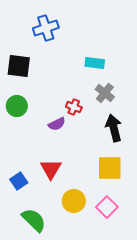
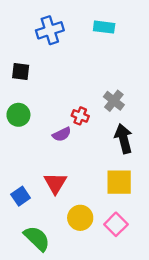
cyan rectangle: (95, 63) -> (104, 27), moved
black square: (19, 66) -> (21, 71), size x0.7

